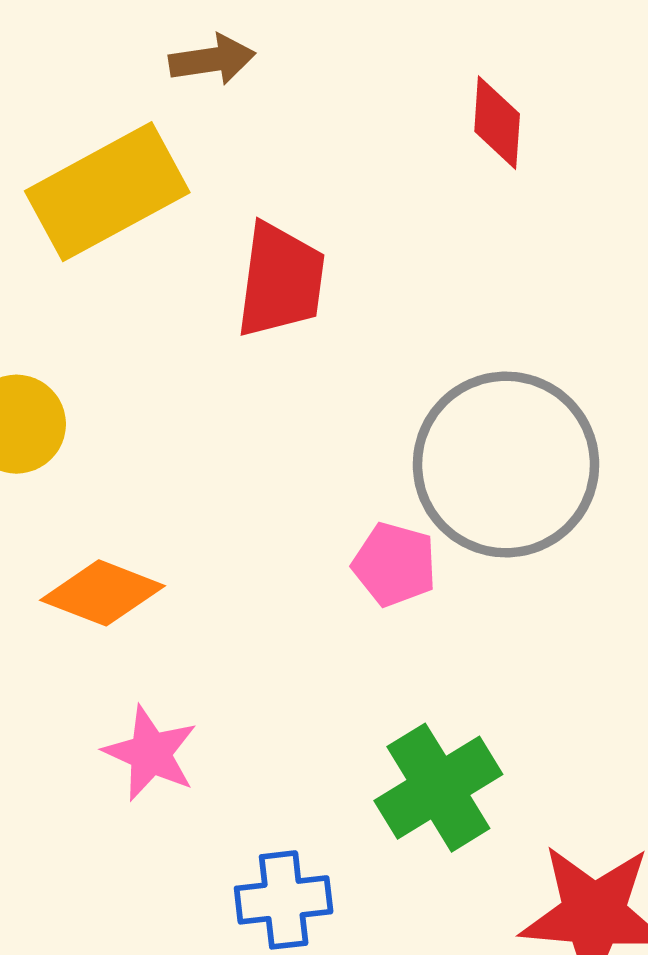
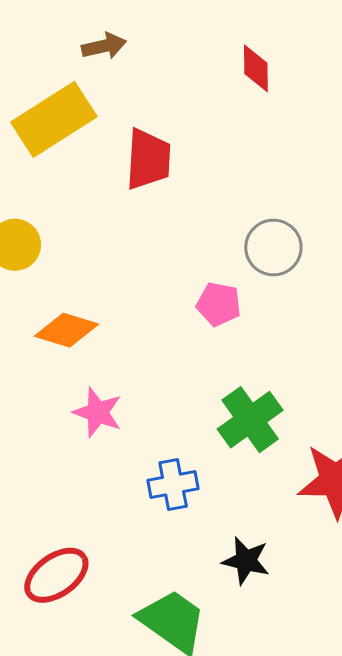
gray circle: (506, 465) -> (273, 247), size x0.6

